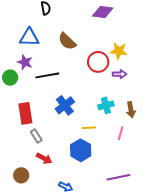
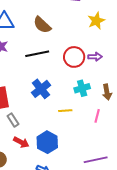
yellow star: (119, 51) -> (96, 21), moved, turned -30
red circle: (98, 62) -> (74, 57), moved
black line: (47, 75) -> (37, 54), moved
blue hexagon: (81, 150) -> (47, 142), moved

